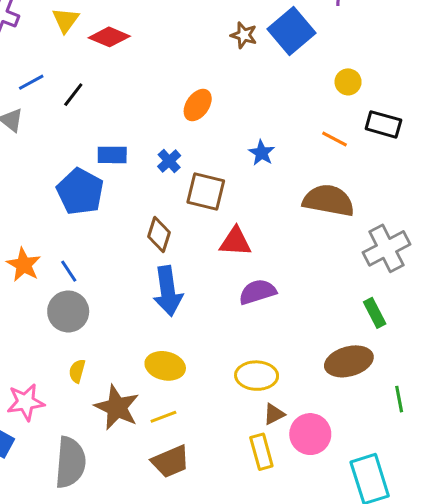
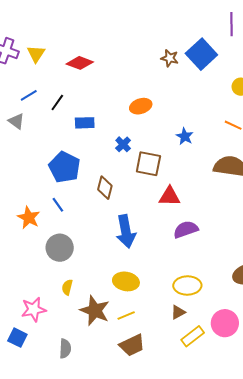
yellow triangle: (66, 20) -> (36, 54), moved
orange ellipse: (198, 105) -> (141, 106), turned 40
blue rectangle: (112, 155) -> (85, 123), moved
brown diamond: (159, 235) -> (105, 188), moved
blue line: (69, 271) -> (58, 205), moved
brown triangle: (274, 414) -> (178, 312), moved
yellow rectangle: (261, 452) -> (193, 336), turned 70
gray semicircle: (70, 462) -> (65, 349), size x0.6

